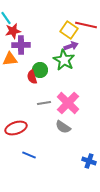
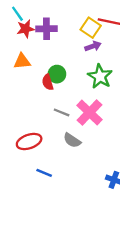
purple cross: (21, 45) -> (46, 29), moved
green star: (64, 60) -> (100, 76), moved
gray line: (44, 103) -> (62, 112), turned 32
gray semicircle: (63, 127) -> (72, 140), moved

